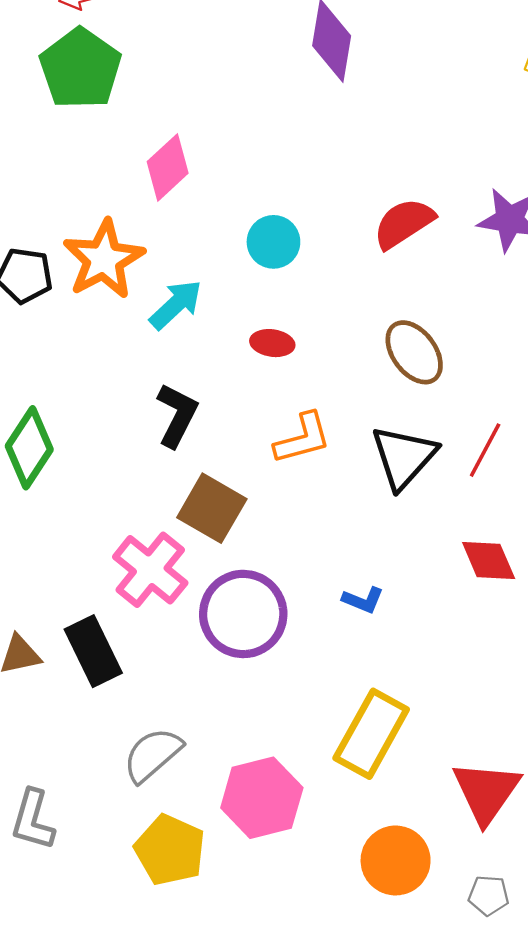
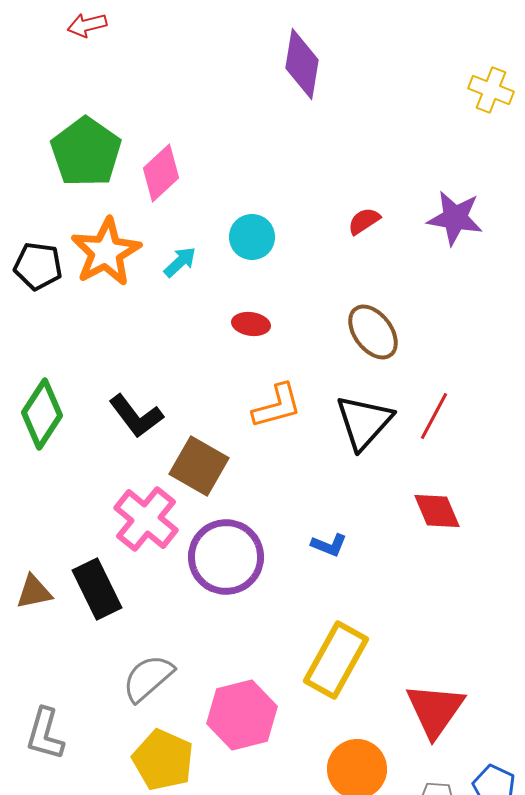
green pentagon: (80, 69) -> (86, 152), moved
red semicircle: (404, 223) -> (364, 221), size x0.6
cyan arrow: (176, 305) -> (180, 262), moved, size x0.7
black L-shape: (177, 415) -> (136, 416), moved, turned 116

